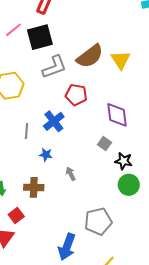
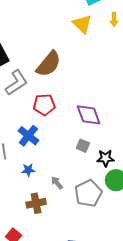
yellow triangle: (121, 60) -> (82, 24), moved
brown cross: (34, 187) -> (36, 203), moved
gray pentagon: (98, 221) -> (88, 193), moved

